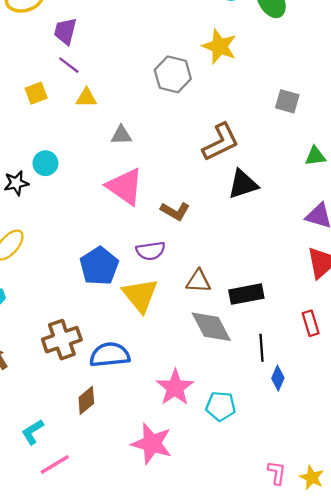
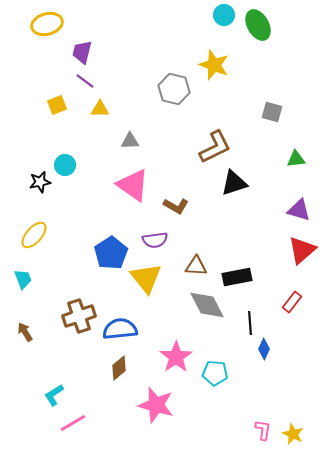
red rectangle: (311, 323) -> (292, 302), turned 55
brown diamond: (86, 400) -> (119, 368), moved

